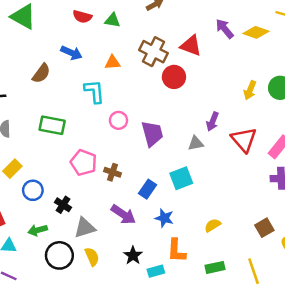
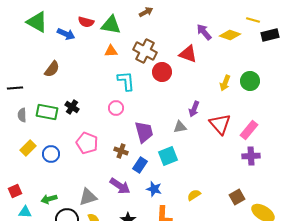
green triangle: (112, 20) -> (111, 25), size x1.5
red triangle: (191, 46) -> (188, 54), moved
blue arrow: (71, 53) -> (66, 34), moved
orange triangle: (112, 62) -> (111, 51), moved
cyan L-shape: (94, 91) -> (126, 81), moved
green rectangle: (52, 125) -> (47, 112), moved
purple trapezoid: (152, 134) -> (144, 132), moved
brown cross: (112, 172) -> (121, 151), moved
blue circle: (33, 190) -> (51, 154), moved
black cross: (63, 205) -> (72, 107), moved

